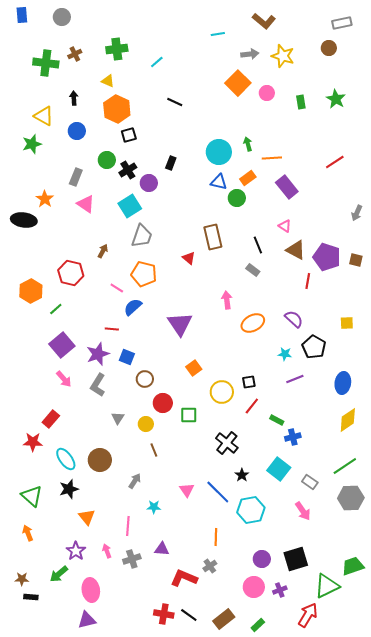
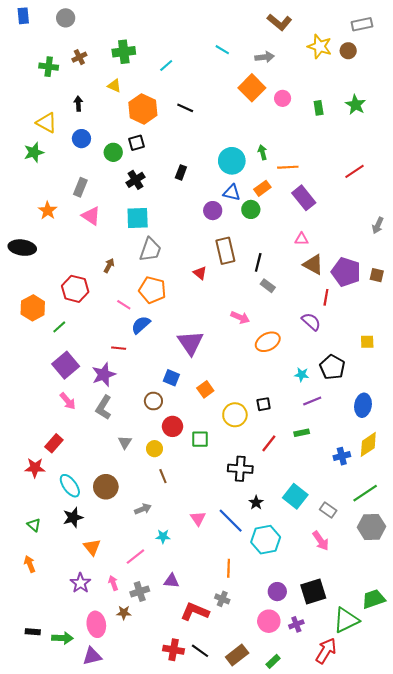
cyan line: (218, 34) -> (222, 50), moved, turned 40
yellow star: (283, 56) -> (320, 46), moved
green cross: (46, 63) -> (49, 67), size x0.7
orange hexagon: (117, 109) -> (143, 109), moved
green circle: (107, 160) -> (113, 152), moved
purple circle: (149, 183) -> (213, 211), moved
cyan square: (130, 206) -> (138, 218), turned 30
black ellipse: (24, 220) -> (22, 248), moved
pink triangle: (285, 226) -> (302, 239), turned -32
black line: (258, 245) -> (258, 262), moved, turned 36
pink arrow: (227, 300) -> (240, 317), turned 120
purple semicircle: (294, 319) -> (311, 322), moved
blue square: (127, 357) -> (171, 378), moved
red line: (252, 406) -> (269, 443), moved
green rectangle: (277, 420) -> (302, 433), moved, turned -40
blue cross: (293, 437) -> (342, 456), moved
black cross: (227, 443) -> (240, 469), turned -35
gray arrow: (135, 481) -> (143, 509), turned 35
green triangle: (32, 496) -> (34, 525), size x0.6
pink line: (128, 526) -> (135, 557), turned 48
gray cross: (210, 566) -> (222, 599), turned -32
green arrow: (59, 574) -> (62, 638), moved, turned -138
brown star: (22, 579) -> (124, 613), moved

